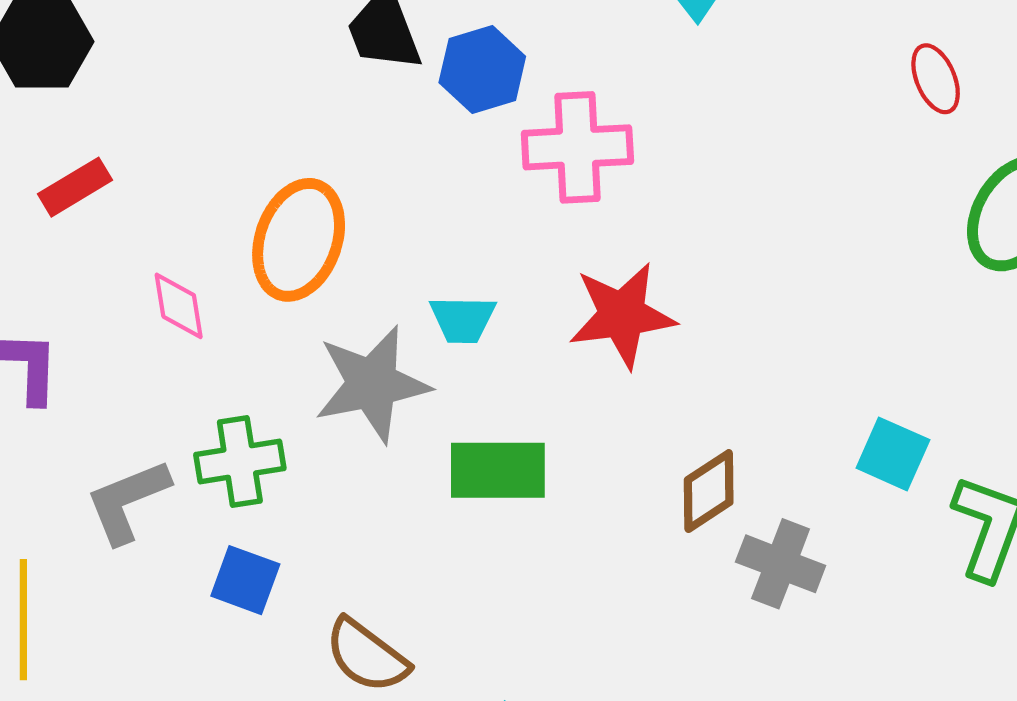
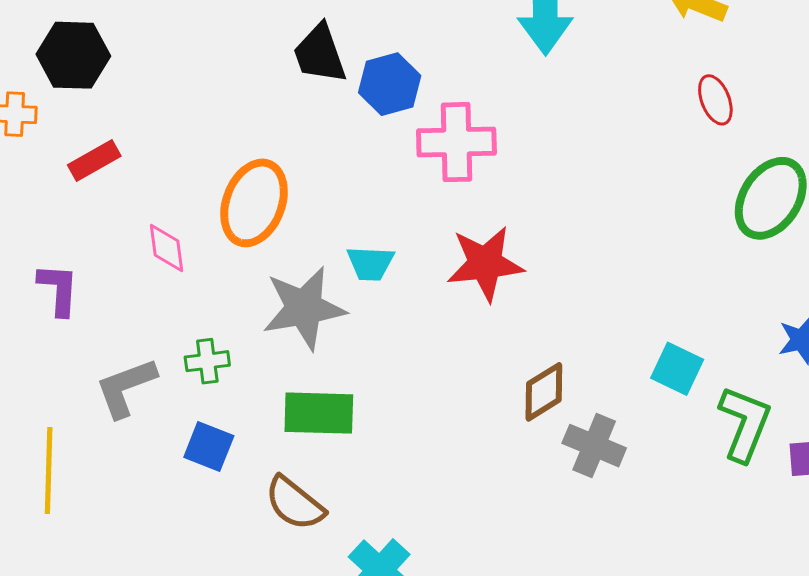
green cross: (240, 461) -> (207, 361), size x0.7
green rectangle: (498, 470) -> (319, 413), moved

